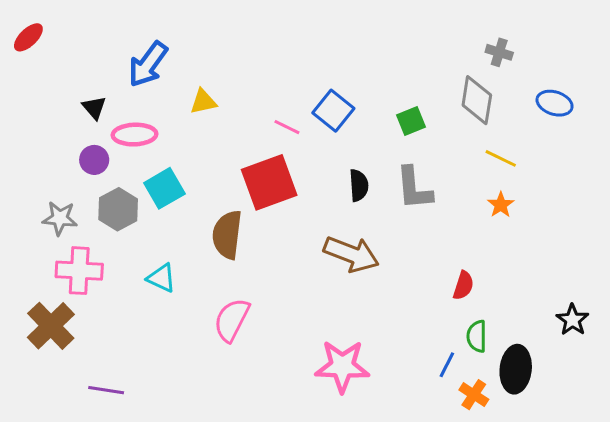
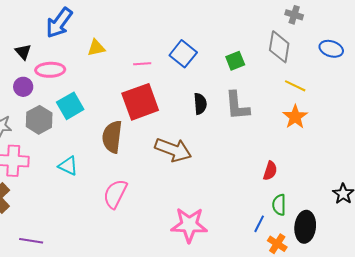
pink line: (287, 127) -> (142, 64), moved, turned -30
orange star: (501, 205) -> (295, 117), size x1.4
brown arrow: (351, 254) -> (173, 150), moved

